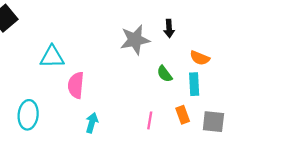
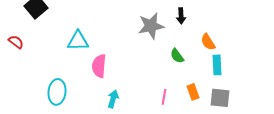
orange semicircle: (200, 58) -> (208, 42), turned 36
cyan rectangle: (194, 84) -> (217, 65), moved

